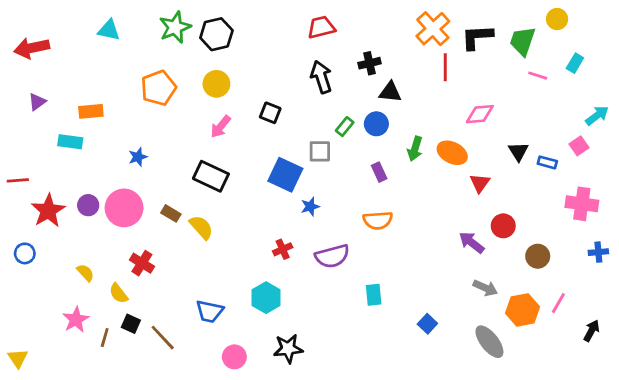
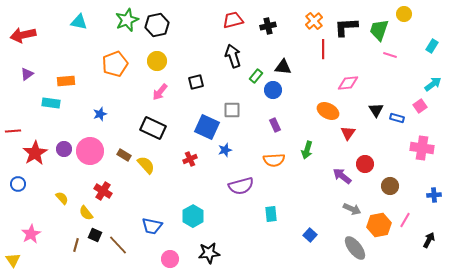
orange cross: (433, 29) -> (314, 21), size x0.7
black cross: (369, 63) -> (268, 26), moved
cyan rectangle: (575, 63) -> (432, 46), moved
black square: (270, 113) -> (196, 82), turned -35
green rectangle: (345, 127) -> (256, 76), moved
green arrow: (415, 149) -> (307, 150), moved
red cross: (283, 249) -> (190, 159), moved
blue cross: (598, 252) -> (434, 195), moved
pink star: (76, 320) -> (31, 234), moved

